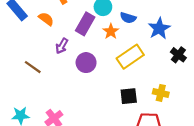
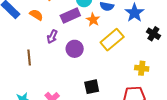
purple rectangle: (85, 24) -> (70, 16), turned 42
brown line: (33, 67) -> (29, 57), turned 56
black square: (129, 96) -> (92, 87), moved

